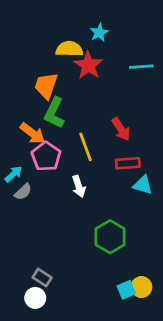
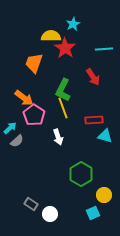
green L-shape: (54, 113) -> (63, 90), moved
red arrow: (121, 129) -> (93, 77), moved
yellow circle: (141, 287) -> (104, 195), moved
white circle: (35, 298) -> (50, 214), moved

